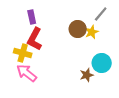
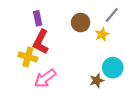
brown circle: (78, 29) -> (81, 23), moved
pink arrow: (27, 73) -> (45, 78), moved, turned -75

